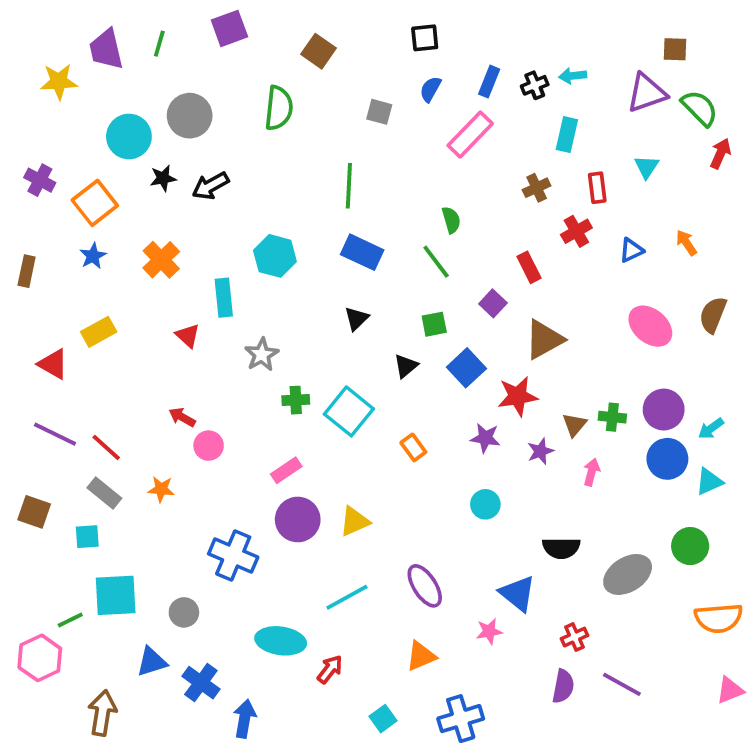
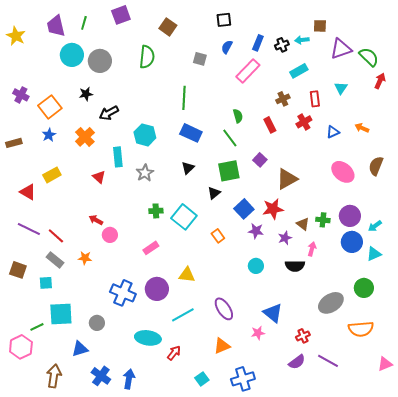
brown square: (675, 49) -> (320, 26), moved
yellow star: (59, 82) -> (16, 36), moved, turned 30
cyan rectangle: (567, 135) -> (299, 71), turned 48
cyan circle: (129, 137) -> (72, 55), moved
black arrow: (210, 186) -> (109, 113), moved
orange arrow: (686, 243) -> (362, 128), turned -32
red rectangle: (529, 267) -> (270, 125), moved
brown rectangle: (27, 271) -> (14, 143), turned 63
green square: (434, 324) -> (229, 171), size x1.6
gray star: (262, 355) -> (145, 173), moved
blue square: (466, 368) -> (244, 209), moved
brown triangle: (574, 425) -> (303, 224), turned -32
purple circle: (298, 519) -> (157, 289), moved
yellow triangle: (355, 521) -> (187, 275), turned 30
black semicircle: (561, 548) -> (295, 266), moved
orange semicircle: (719, 618) -> (361, 329), moved
blue cross: (201, 683) -> (101, 376), moved
purple semicircle: (563, 686) -> (297, 362), turned 42

